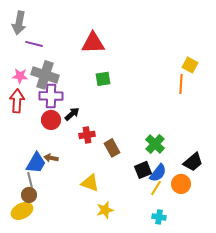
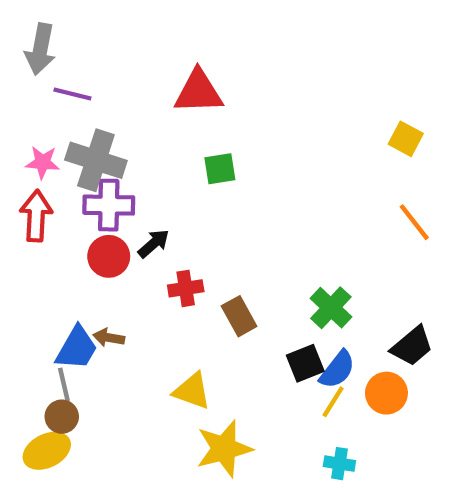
orange line: (181, 84) -> (414, 222), moved, turned -42
yellow star: (105, 210) -> (224, 449), size x1.5

